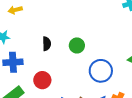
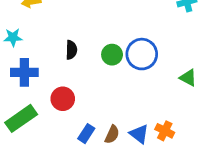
blue circle: (101, 71) -> (142, 54), moved

